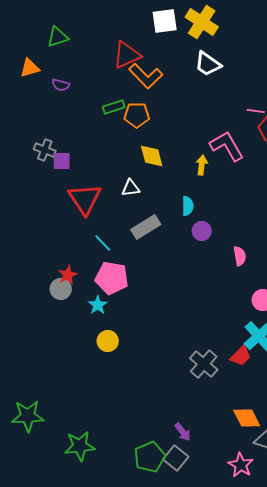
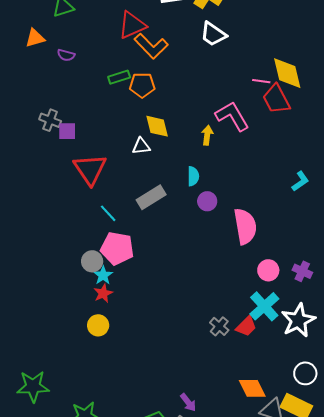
white triangle: (131, 188) -> (141, 146), moved
pink semicircle: (240, 256) -> (245, 226), size x1.8
red star: (68, 275) -> (103, 293), moved
gray circle: (61, 289) -> (92, 261), moved
yellow circle: (108, 341) -> (98, 325), moved
gray cross: (204, 364) -> (219, 326), moved, size x0.7

